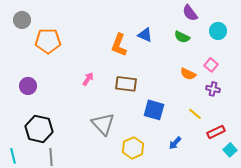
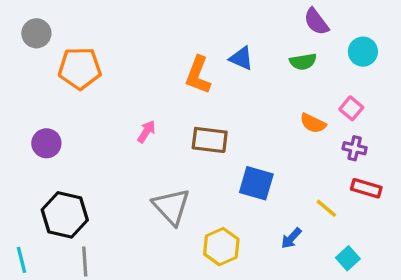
green semicircle: (182, 37) -> (303, 62), turned -35
yellow line: (195, 114) -> (326, 208), moved
red rectangle: (216, 132) -> (366, 188), moved, turned 42
cyan square: (230, 150) -> (348, 258), moved

